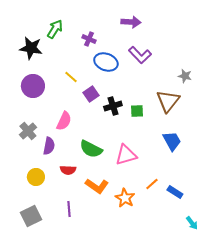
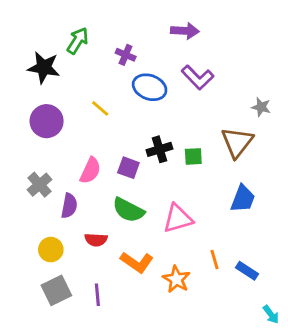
purple square: (91, 94) -> (128, 168), moved, turned -35
blue trapezoid: (172, 141) -> (243, 199), turned 50
orange line: (152, 184) -> (215, 259), turned -64
gray square: (31, 216) -> (56, 290), moved

